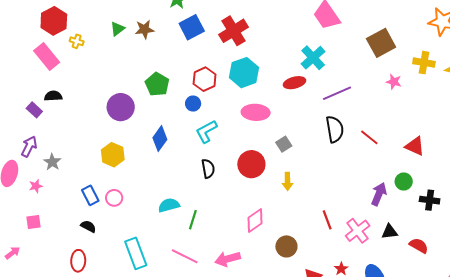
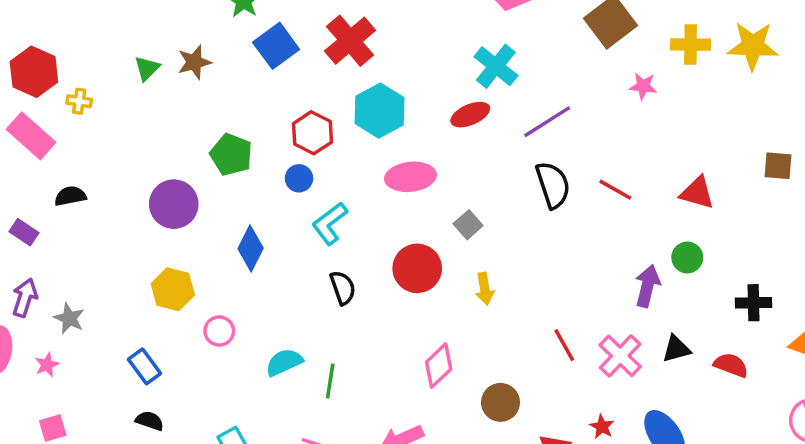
black semicircle: (53, 96) -> (70, 196), moved
pink circle: (114, 198) -> (219, 331), moved
black cross: (430, 200) -> (754, 303), moved

